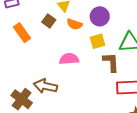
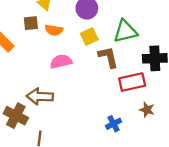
brown square: (49, 21) -> (31, 23), turned -32
orange semicircle: (75, 24) -> (54, 30), moved

